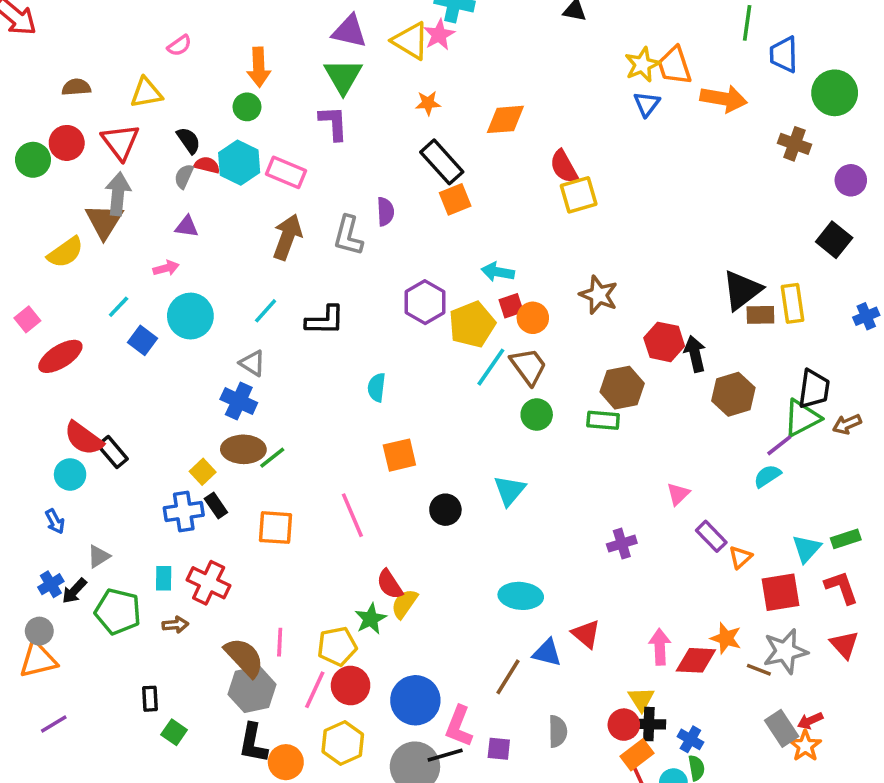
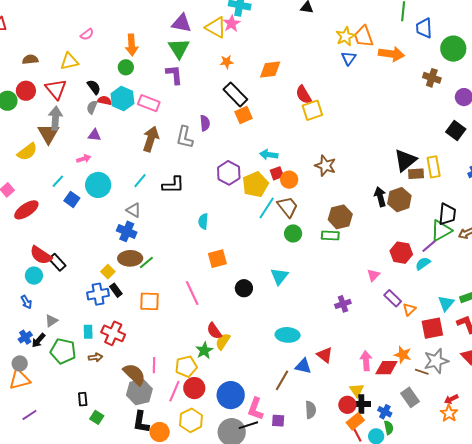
red hexagon: (664, 342) -> (401, 253), moved
brown hexagon: (733, 394) -> (399, 200), moved
gray rectangle: (782, 728) -> (410, 397), moved

